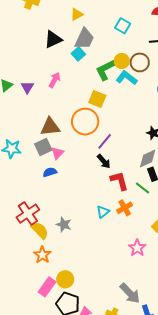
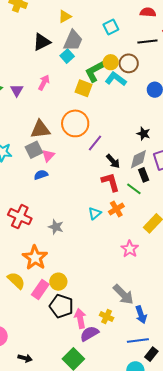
cyan square: (123, 26) -> (111, 27), turned 35
yellow square: (97, 99) -> (83, 88), moved
black arrow: (104, 161) -> (113, 161), moved
red cross: (28, 214) -> (20, 217), turned -30
yellow semicircle: (40, 230) -> (16, 281), moved
orange star: (42, 255) -> (35, 258), size x1.4

